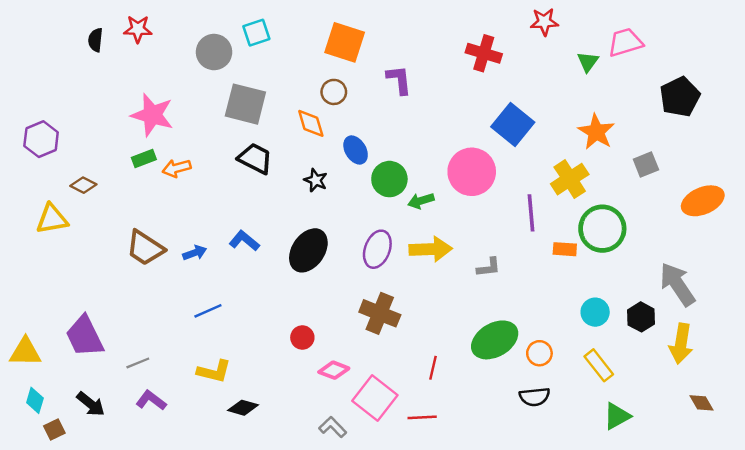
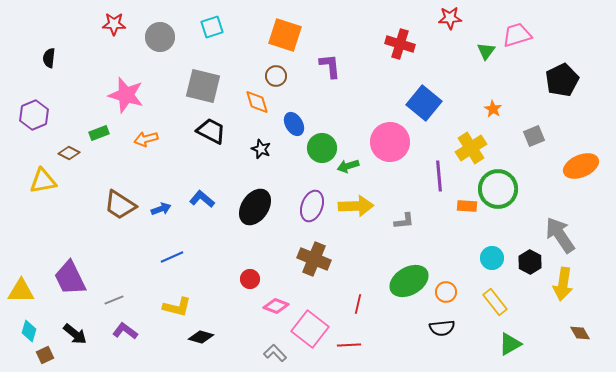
black semicircle: (95, 40) -> (49, 58), moved
gray circle: (214, 52) -> (160, 37), moved
orange star: (596, 132) -> (493, 109), size x0.6
green rectangle: (144, 158) -> (99, 133), moved

